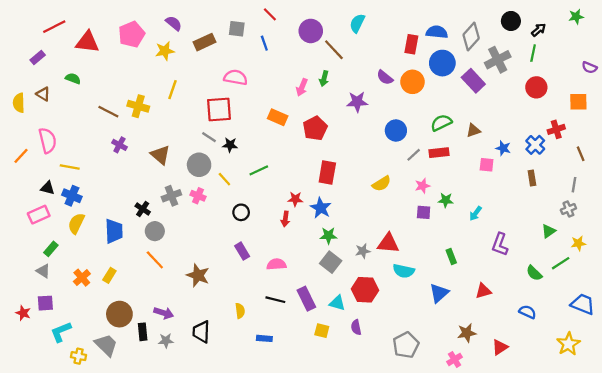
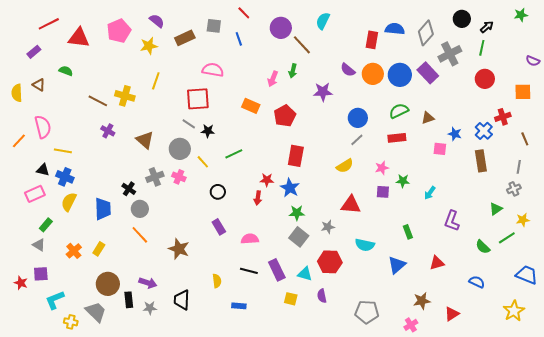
blue circle: (442, 63) -> (400, 75), moved
gray line: (414, 155) -> (357, 140), moved
brown rectangle: (532, 178) -> (481, 161), size x1.5
red triangle: (388, 243) -> (351, 205), moved
gray pentagon: (406, 345) -> (367, 312), turned 30

